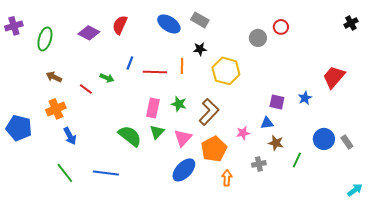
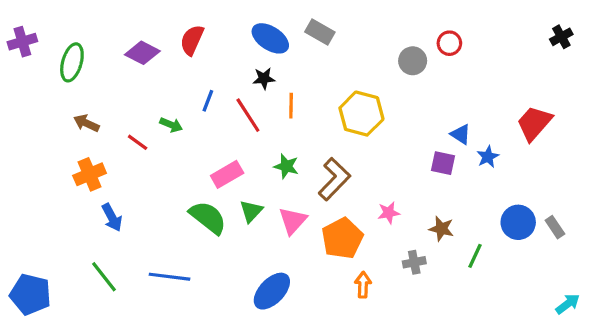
black star: (200, 49) -> (264, 78), moved
red line: (155, 72) -> (248, 115), turned 55
pink rectangle: (153, 108) -> (227, 174), moved, turned 48
blue triangle: (267, 123) -> (461, 134), moved, turned 40
blue pentagon: (19, 128) -> (30, 294), moved
blue ellipse: (184, 170) -> (272, 291), moved

